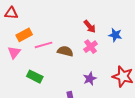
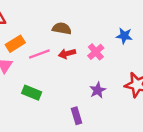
red arrow: (90, 27) -> (67, 54), moved, turned 120
brown semicircle: (65, 51) -> (62, 28), moved

